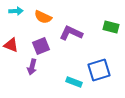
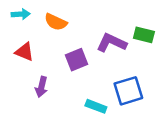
purple L-shape: (71, 33) -> (112, 43), moved
red triangle: (11, 45) -> (25, 52), moved
purple square: (41, 46) -> (76, 60), moved

